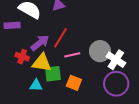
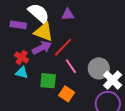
pink line: (72, 55) -> (71, 66), turned 56
yellow triangle: (42, 63) -> (44, 32), moved
cyan triangle: (36, 85) -> (22, 73), moved

